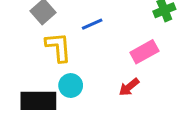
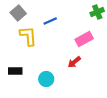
cyan circle: (71, 86) -> (46, 79), moved
black rectangle: (38, 101) -> (15, 71), size x0.6

